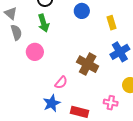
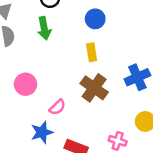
yellow rectangle: (112, 23) -> (92, 52), moved
pink circle: (35, 52) -> (26, 84), moved

